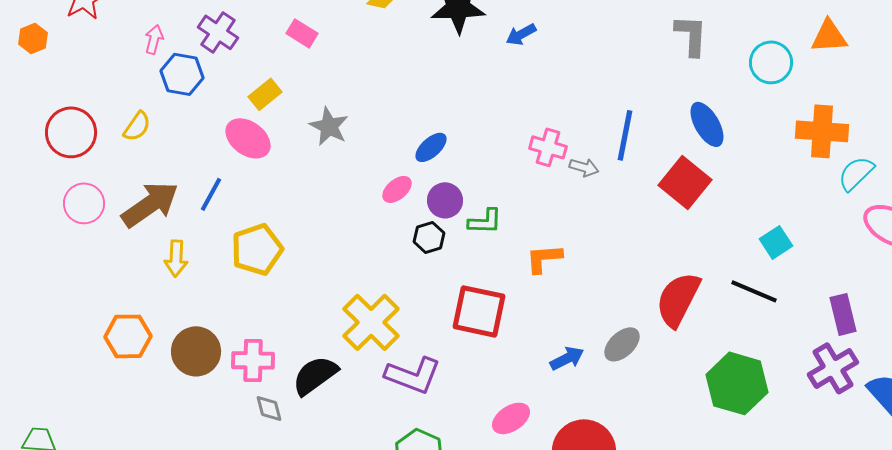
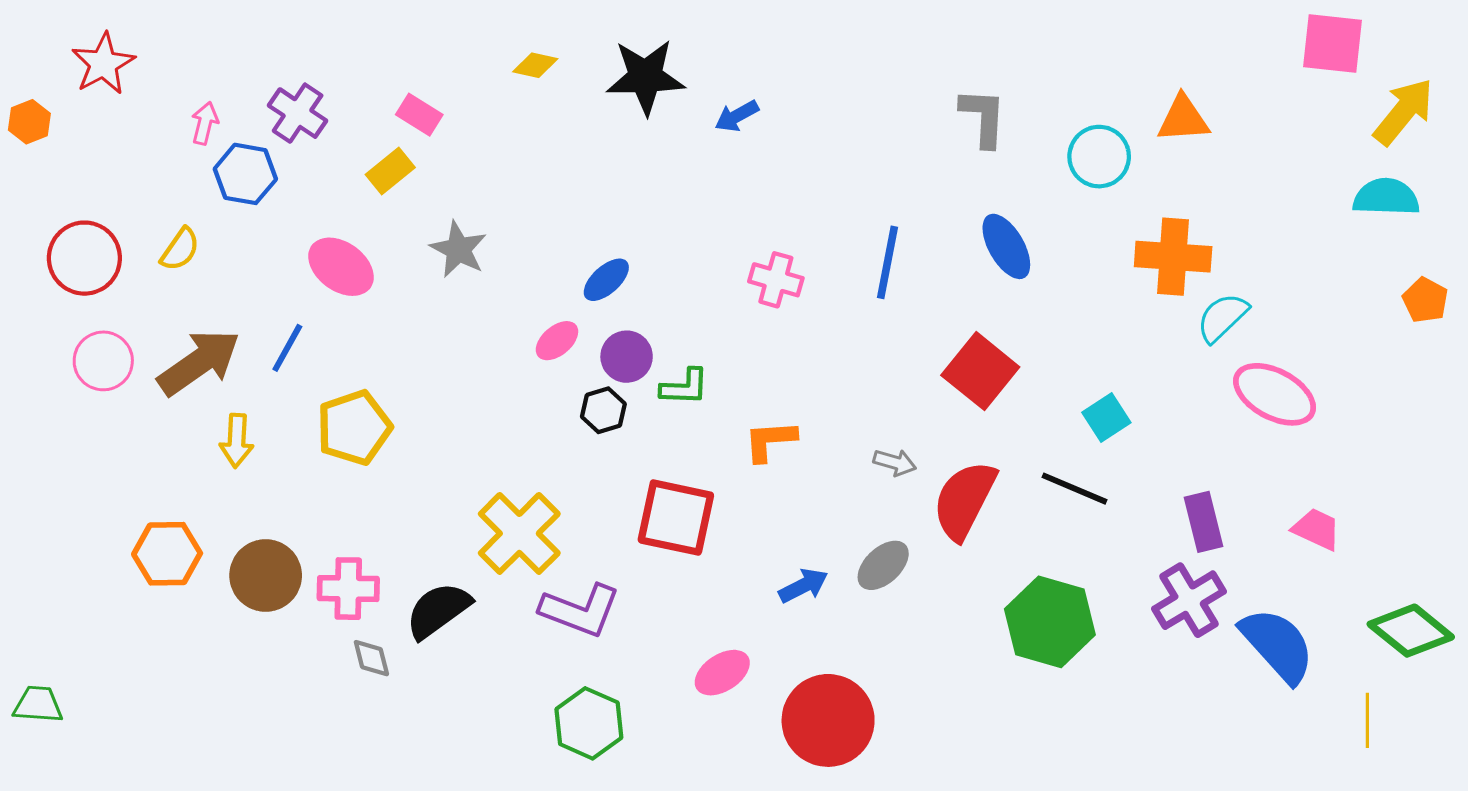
yellow rectangle: (265, 94) -> (390, 171), moved
gray arrow: (584, 167) -> (895, 462), moved
red square: (685, 182) -> (980, 371), moved

